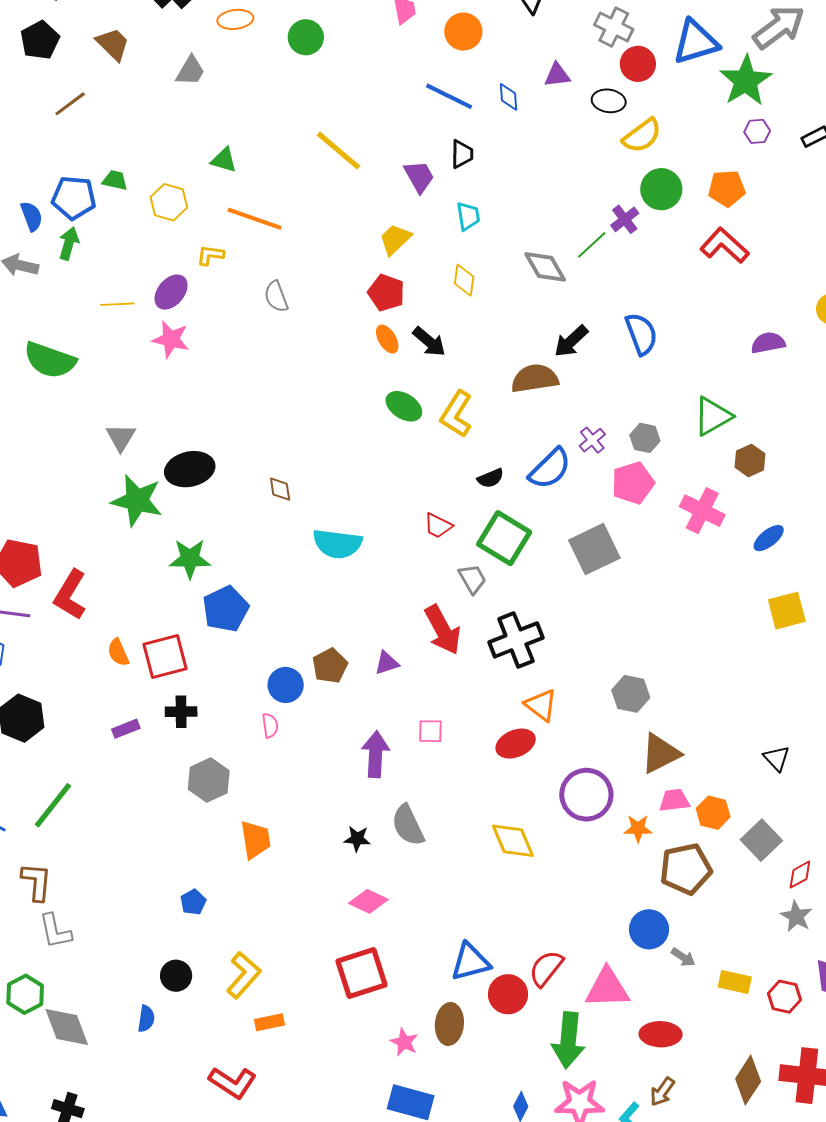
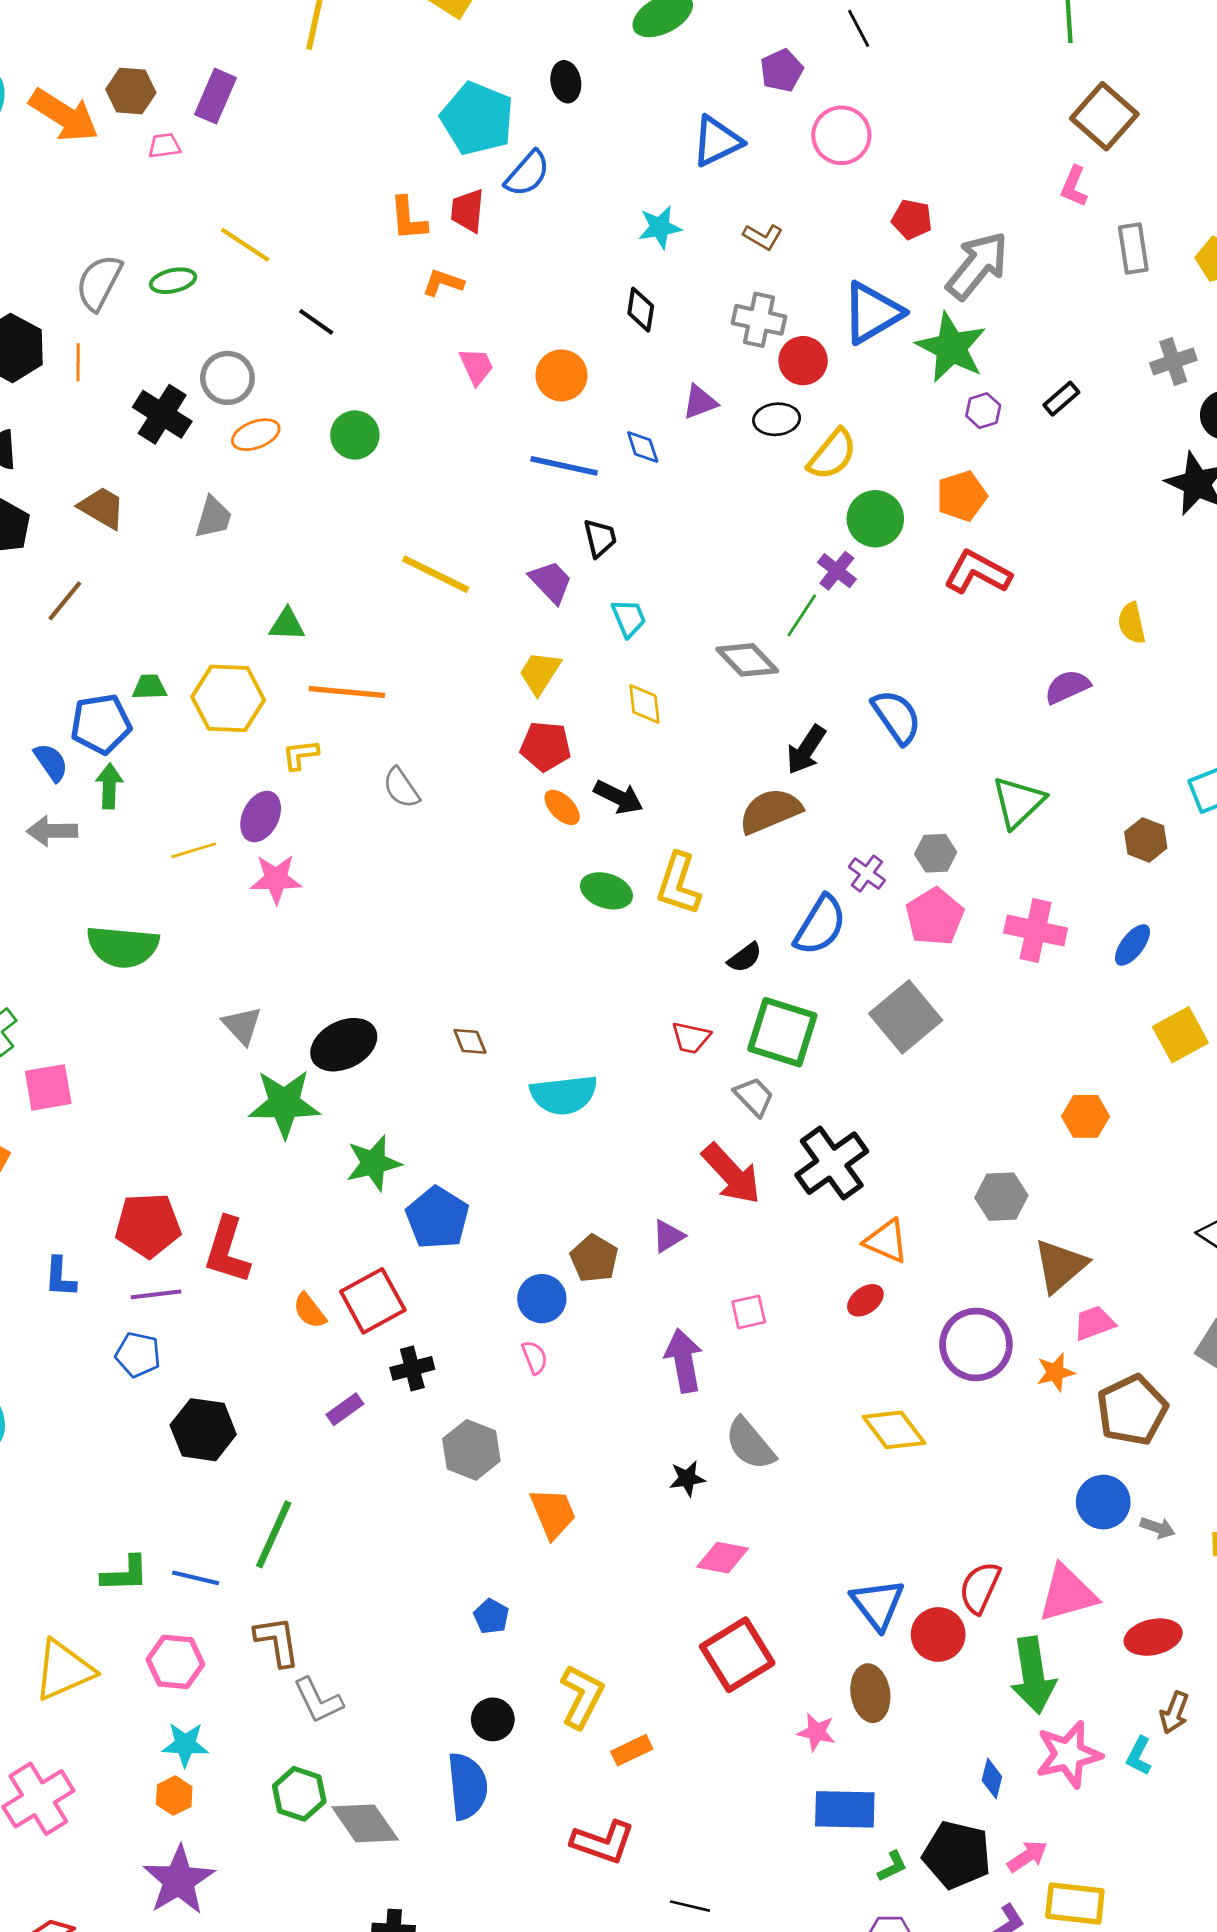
yellow hexagon: (169, 202) -> (228, 698), size x1.4
brown hexagon: (750, 461) -> (1146, 840), moved
red ellipse: (516, 744) -> (865, 1300), size x0.7
orange hexagon: (713, 813) -> (1085, 1116), moved
blue triangle: (470, 962) -> (878, 1604), turned -39
blue semicircle: (146, 1019) -> (467, 1786), size x1.8

